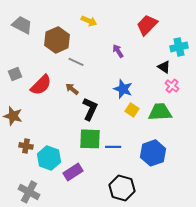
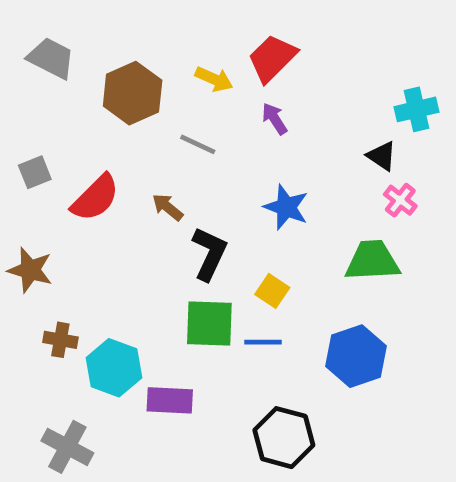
yellow arrow: (89, 21) -> (214, 79), moved
red trapezoid: (147, 25) -> (272, 58), moved
gray line: (76, 62) -> (198, 144), moved
yellow square: (132, 110) -> (272, 291), moved
purple rectangle: (73, 172) -> (170, 400), turned 36

